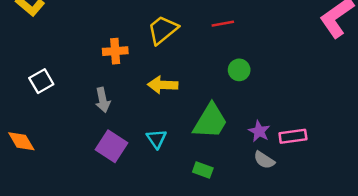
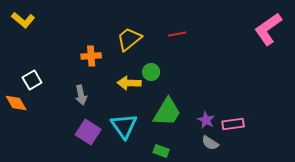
green circle: (239, 70) -> (151, 72), moved
cyan triangle: (156, 139) -> (124, 126), size x1.6
orange diamond: (21, 141) -> (16, 103), moved

